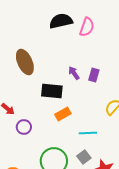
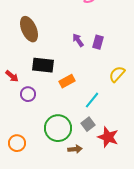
black rectangle: (52, 91) -> (43, 65), moved
cyan line: (88, 133) -> (92, 100), turned -48

